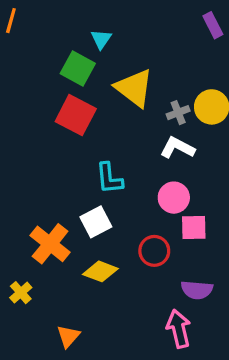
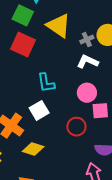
yellow diamond: (100, 271) -> (33, 149), moved

